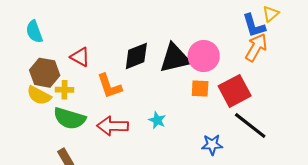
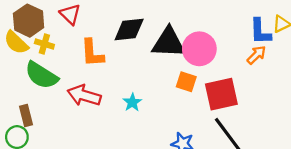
orange arrow: (256, 47) -> (256, 55), size x0.7

